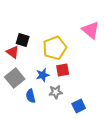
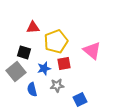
pink triangle: (91, 30) -> (92, 50), moved
black square: (23, 40) -> (24, 52), moved
red triangle: (13, 52) -> (33, 27), moved, turned -40

